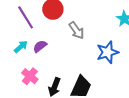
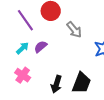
pink cross: (30, 76) -> (23, 75), moved

